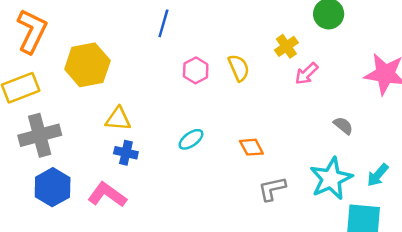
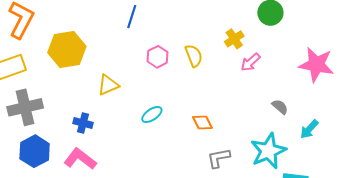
yellow triangle: (118, 119) -> (108, 85), moved, turned -30
blue cross: (126, 153) -> (83, 123), moved
cyan arrow: (378, 175) -> (309, 129), moved

